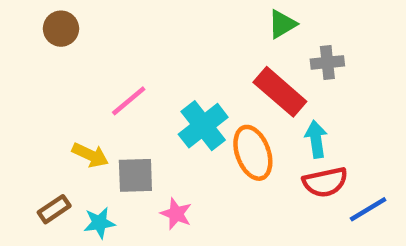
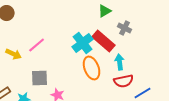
gray cross: (327, 62) -> (125, 28), turned 32
cyan cross: (203, 126) -> (83, 43), moved
yellow arrow: (90, 155) -> (14, 54), moved

